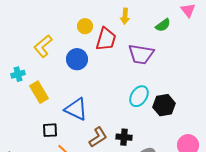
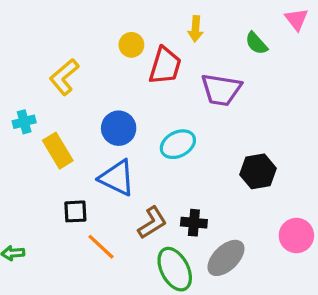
green semicircle: (163, 25) -> (256, 43), turned 84
blue circle: (77, 59) -> (119, 128), moved
cyan ellipse: (139, 96) -> (178, 144), moved, turned 30

